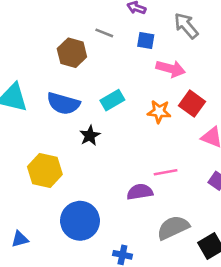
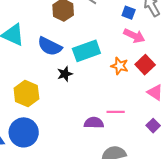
blue square: (146, 41) -> (129, 13), moved
cyan rectangle: (112, 100) -> (86, 51), size x1.5
blue circle: (80, 221) -> (24, 132), moved

